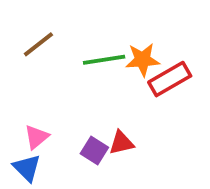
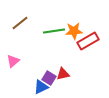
pink triangle: (36, 137) -> (13, 61), moved
blue triangle: (27, 168) -> (41, 87), moved, turned 49

